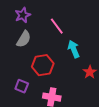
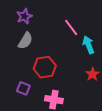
pink line: (57, 26) -> (71, 27), moved
cyan arrow: (74, 49) -> (88, 45), moved

